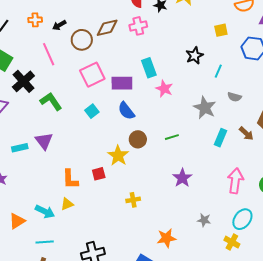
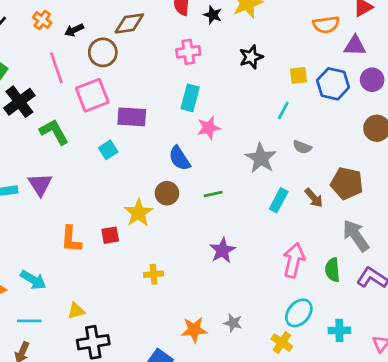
orange cross: (35, 20) -> (42, 20), turned 32
pink cross: (138, 26) -> (188, 52), moved
brown diamond: (107, 28) -> (129, 23), moved
yellow square: (221, 30) -> (298, 75), moved
black star: (195, 56) -> (251, 57), moved
cyan rectangle: (149, 68) -> (190, 98), turned 30
pink square: (92, 75) -> (92, 95), moved
purple rectangle: (122, 83) -> (132, 117), moved
pink star: (164, 89) -> (209, 128), turned 30
blue semicircle: (126, 111) -> (179, 158), moved
yellow triangle: (67, 204) -> (76, 311), moved
gray star: (204, 220) -> (233, 323), moved

